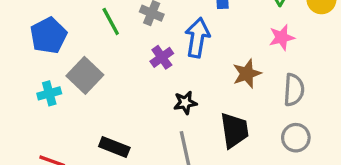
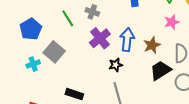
blue arrow: (197, 38) -> (127, 40), moved
purple cross: (162, 57) -> (100, 38), size x1.5
black trapezoid: (234, 130) -> (160, 70), moved, turned -110

